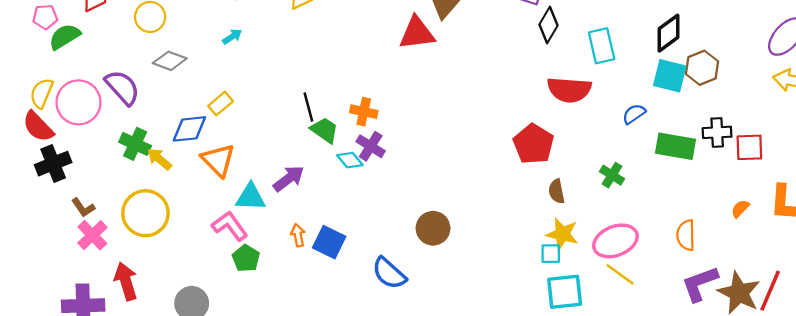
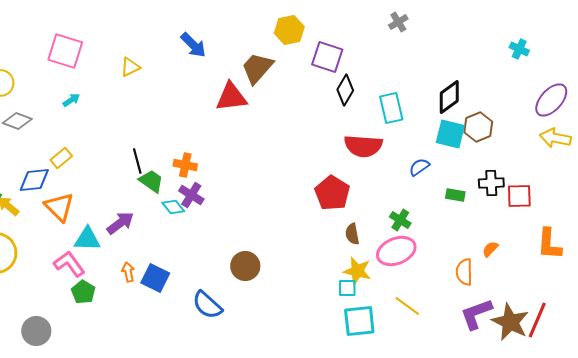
green rectangle: (675, 146) -> (455, 195), size x0.6
orange semicircle: (740, 209) -> (490, 249), moved
pink ellipse: (615, 241) -> (396, 251), moved

